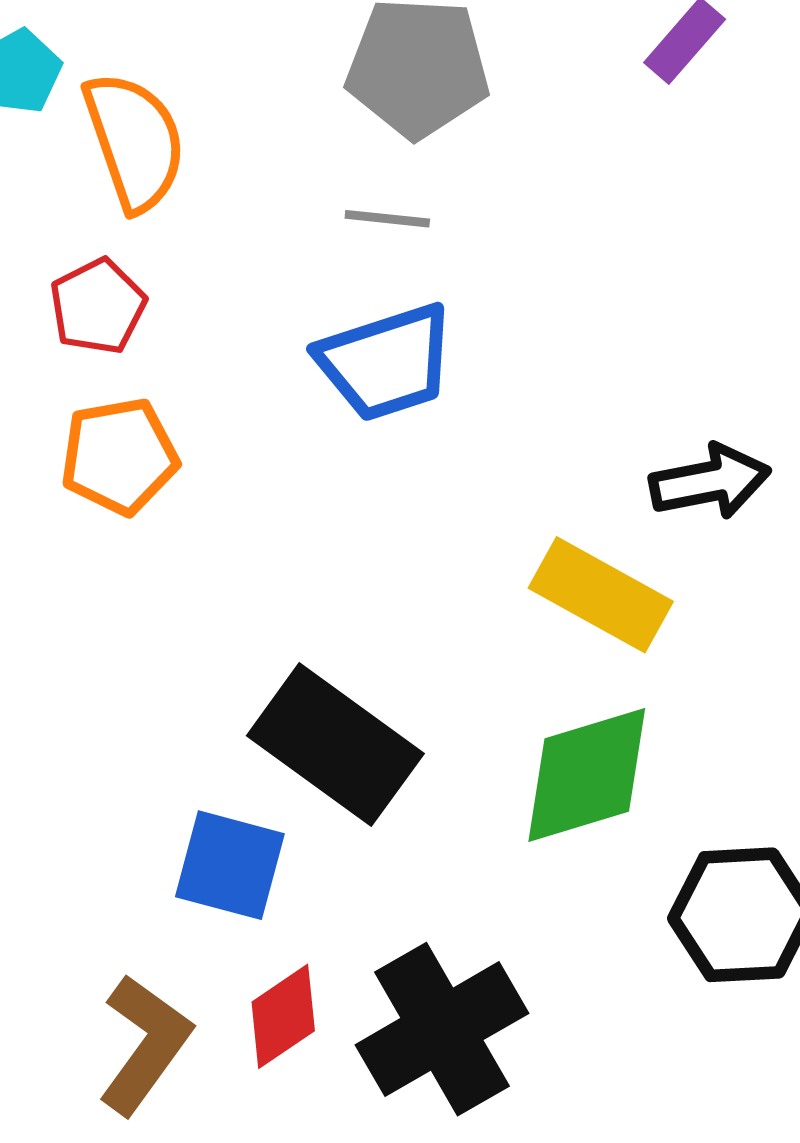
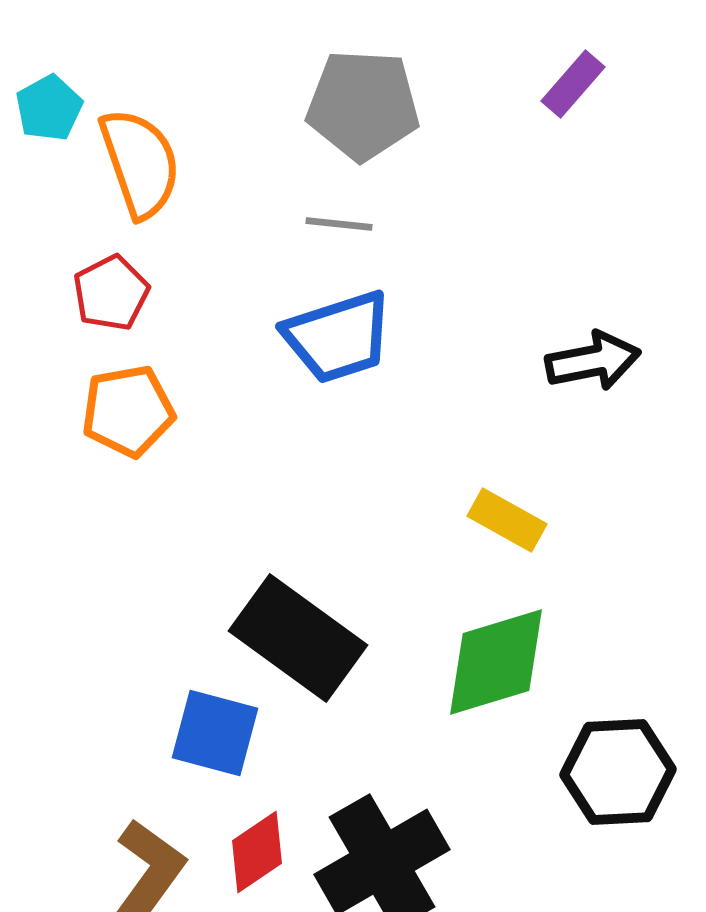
black arrow: (710, 482) -> (593, 361), moved
yellow rectangle: (601, 595) -> (507, 520), size x0.7

